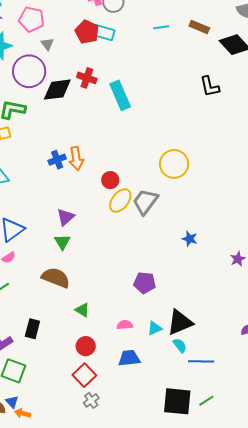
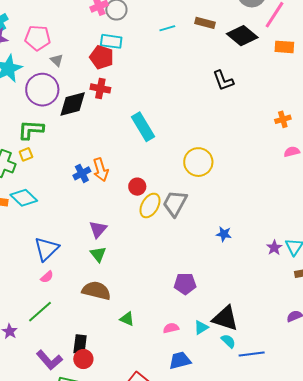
red pentagon: (87, 32) -> (102, 57), moved
cyan rectangle: (120, 95) -> (143, 127), moved
black triangle: (180, 322) -> (225, 318), turned 48
red circle: (86, 346) -> (83, 359), moved

